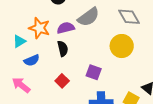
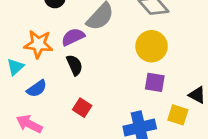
purple square: (94, 72) -> (155, 82), moved

